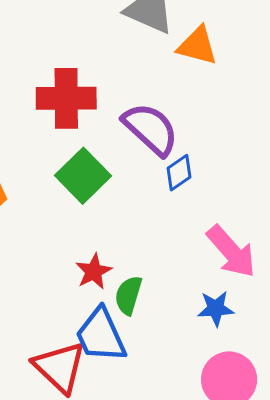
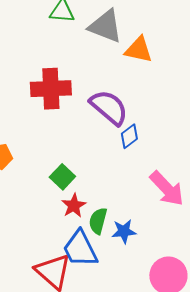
green square: (83, 176) -> (62, 177), moved, size x0.7
blue star: (216, 309) -> (124, 231), moved

